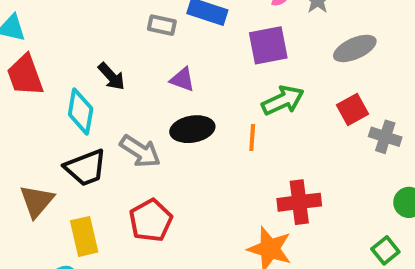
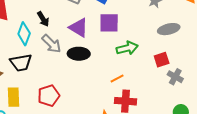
purple square: (268, 45) -> (109, 23), moved
purple triangle: (182, 79) -> (79, 28), size x1.5
orange line: (252, 137) -> (117, 79), moved, turned 48
gray arrow: (140, 151) -> (51, 44), moved

